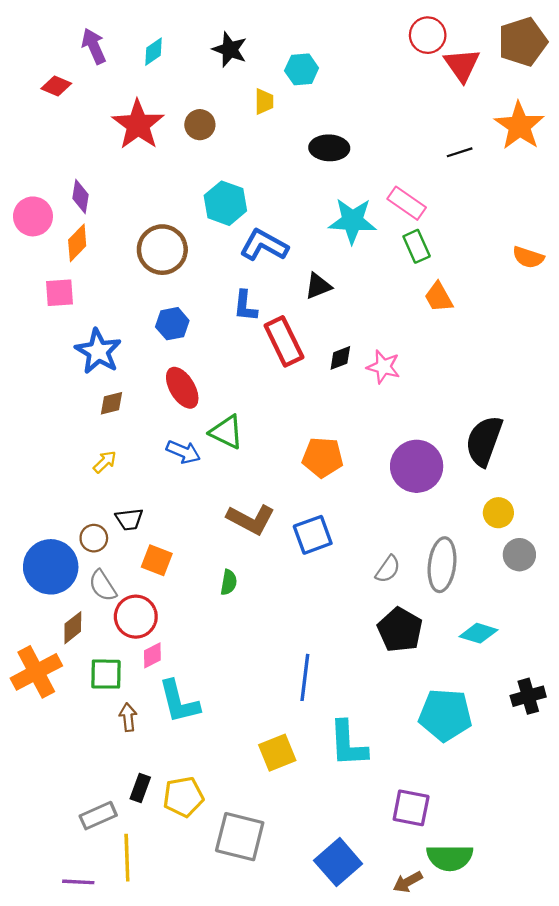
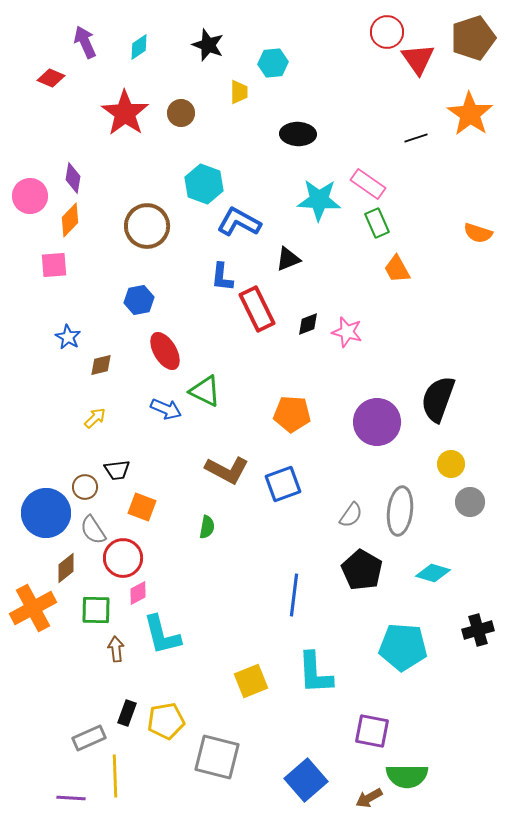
blue hexagon: (172, 324) -> (139, 300), moved
blue star: (98, 351) -> (68, 337), moved, size x0.6
blue line: (305, 677) -> (294, 595), moved

